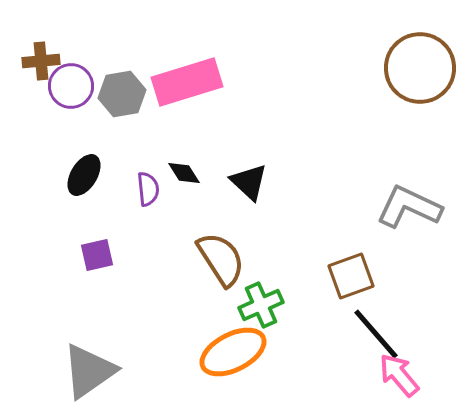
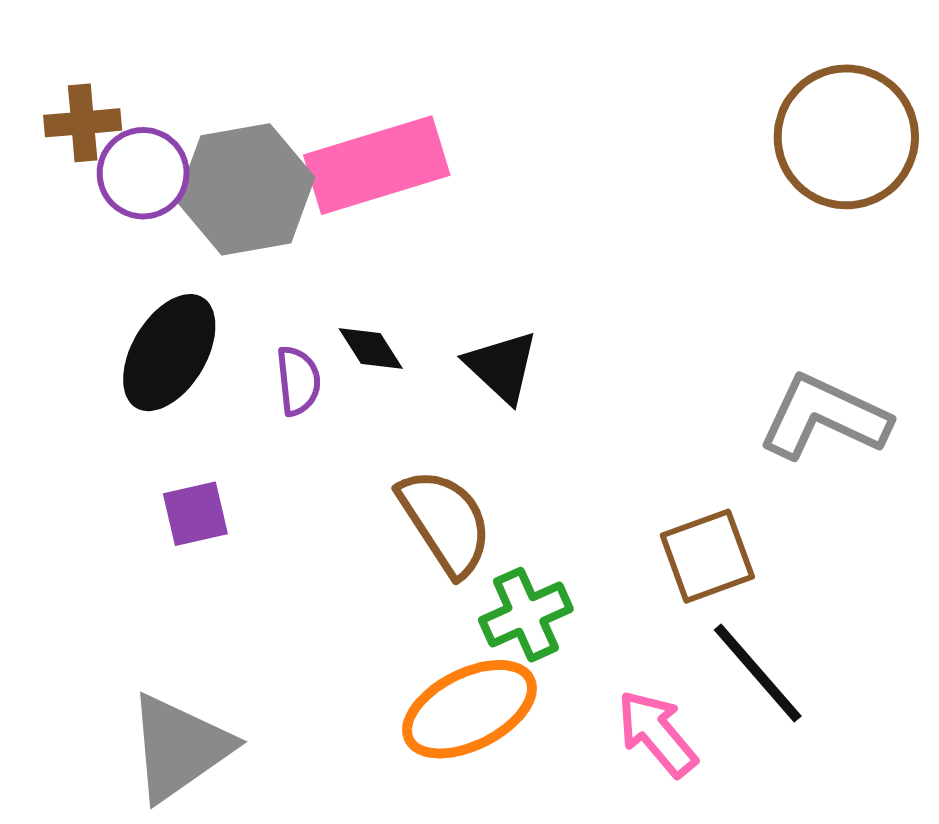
gray hexagon: (122, 94) -> (246, 189), size x1.4
black ellipse: (84, 175) -> (169, 353), size x1.4
pink arrow: (399, 375) -> (657, 733), moved

